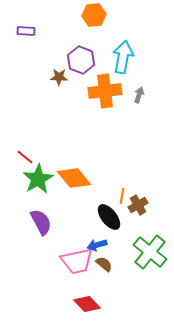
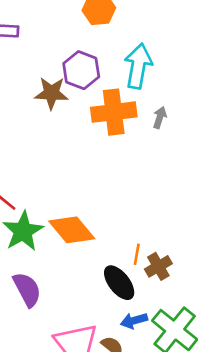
brown star: (59, 77) -> (51, 93), size x1.4
blue arrow: (97, 245) -> (134, 321), moved

